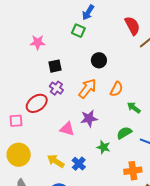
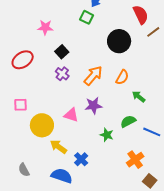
black circle: (99, 60) -> (119, 41), moved, size x1.5
black square: (55, 66) -> (62, 52), turned -32
red ellipse: (37, 103) -> (23, 60), moved
yellow circle: (19, 155) -> (42, 125), moved
blue cross: (79, 164) -> (81, 159), moved
orange cross: (133, 171) -> (135, 160), turned -30

